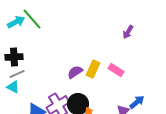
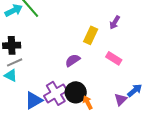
purple arrow: (128, 32) -> (115, 22), moved
yellow rectangle: (93, 69) -> (91, 35), moved

